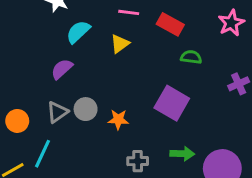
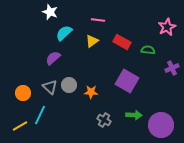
red rectangle: (170, 24) -> (122, 42), moved
green semicircle: (191, 57) -> (148, 50), moved
gray triangle: (57, 112) -> (50, 87), turned -42
gray cross: (138, 161) -> (104, 120), turned 32

